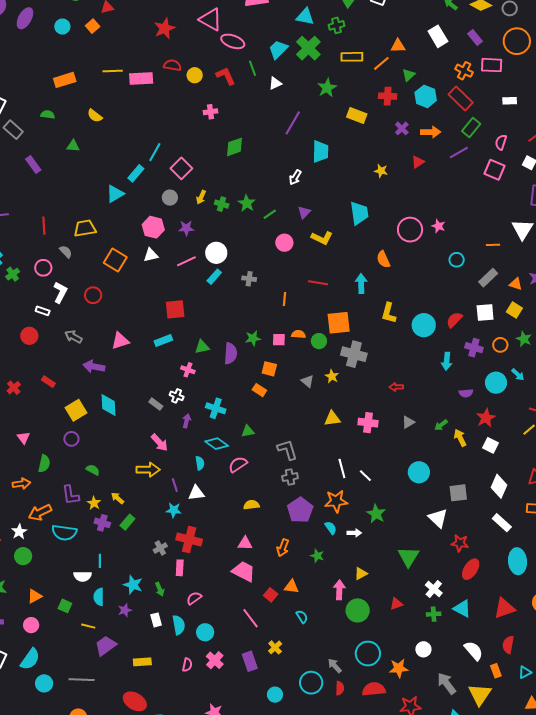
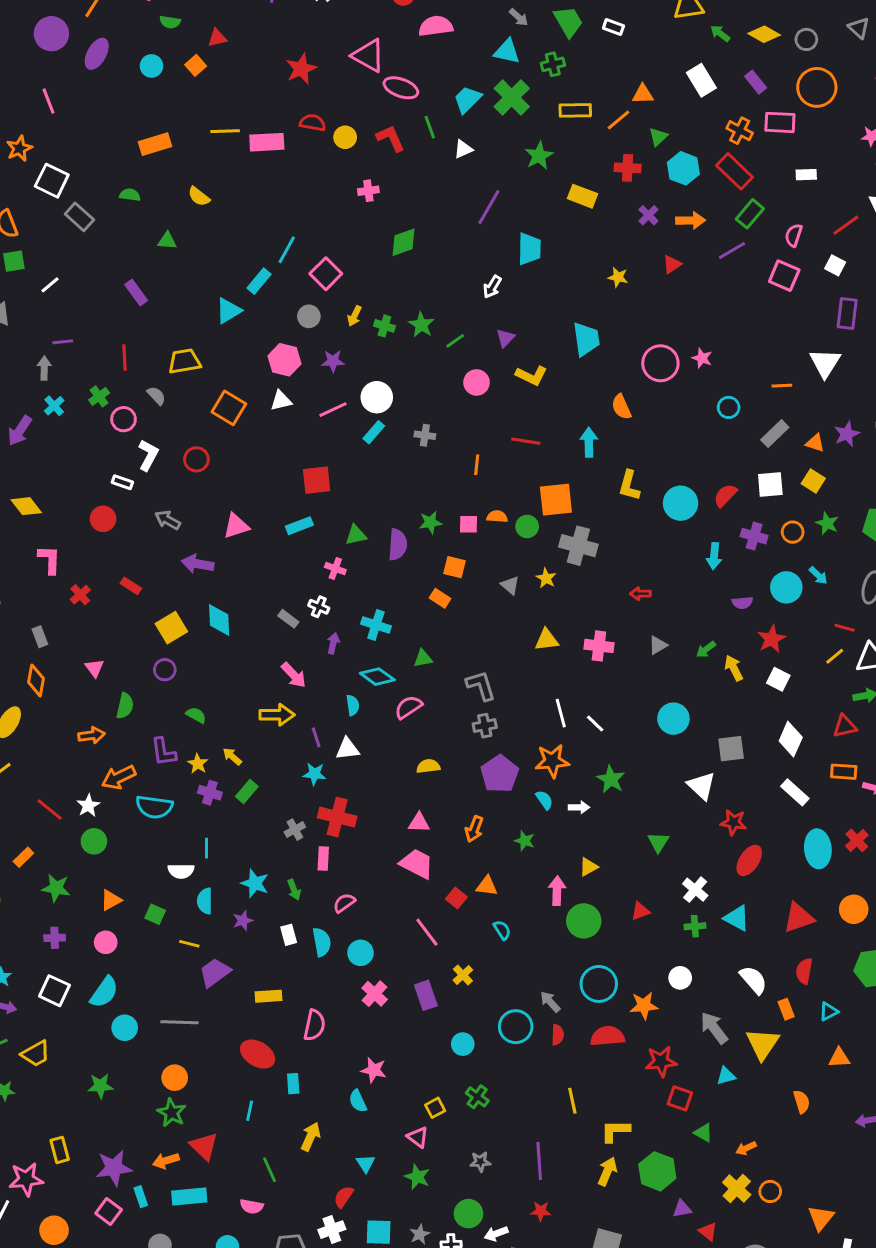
purple rectangle: (33, 164) -> (136, 292), moved
green cross: (13, 274) -> (99, 396), moved
green triangle: (408, 557) -> (658, 842), size x0.7
pink semicircle: (187, 665) -> (314, 1025), moved, size x1.5

